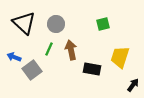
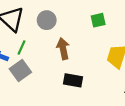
green line: (49, 49) -> (21, 48), moved
black rectangle: (92, 69) -> (73, 80), moved

